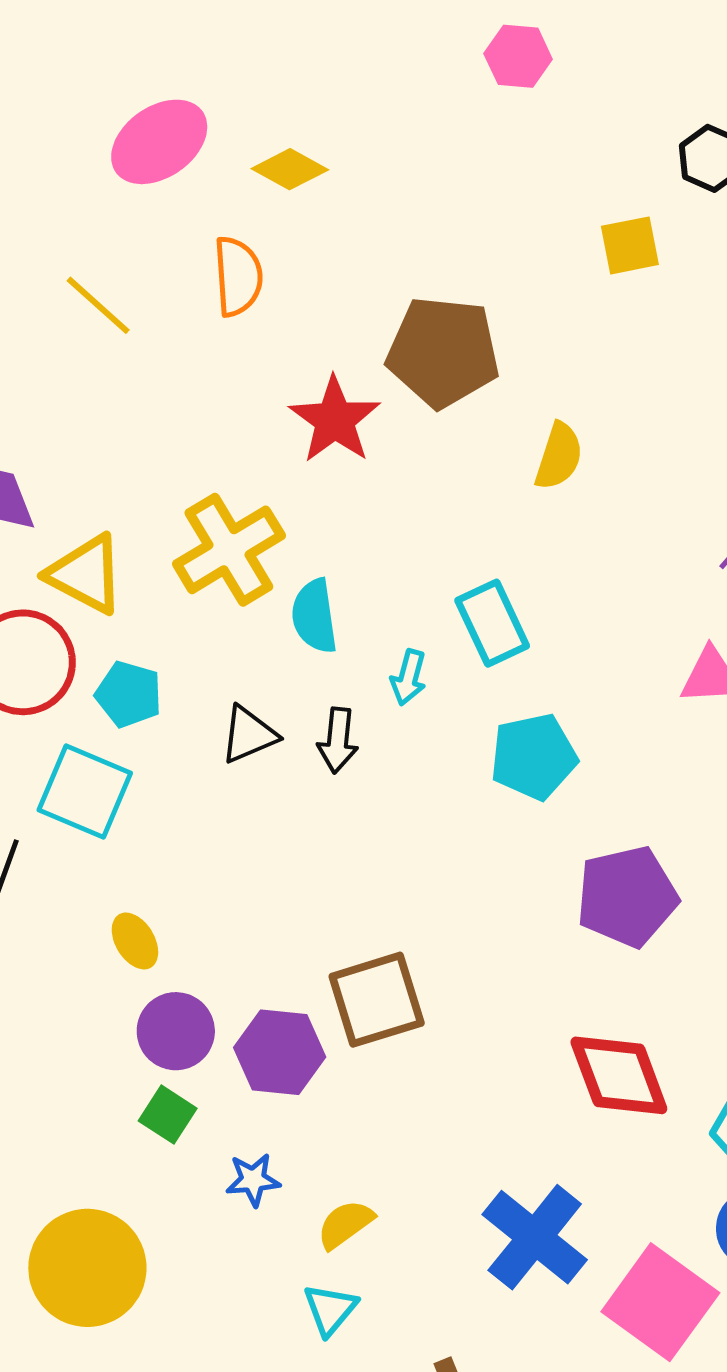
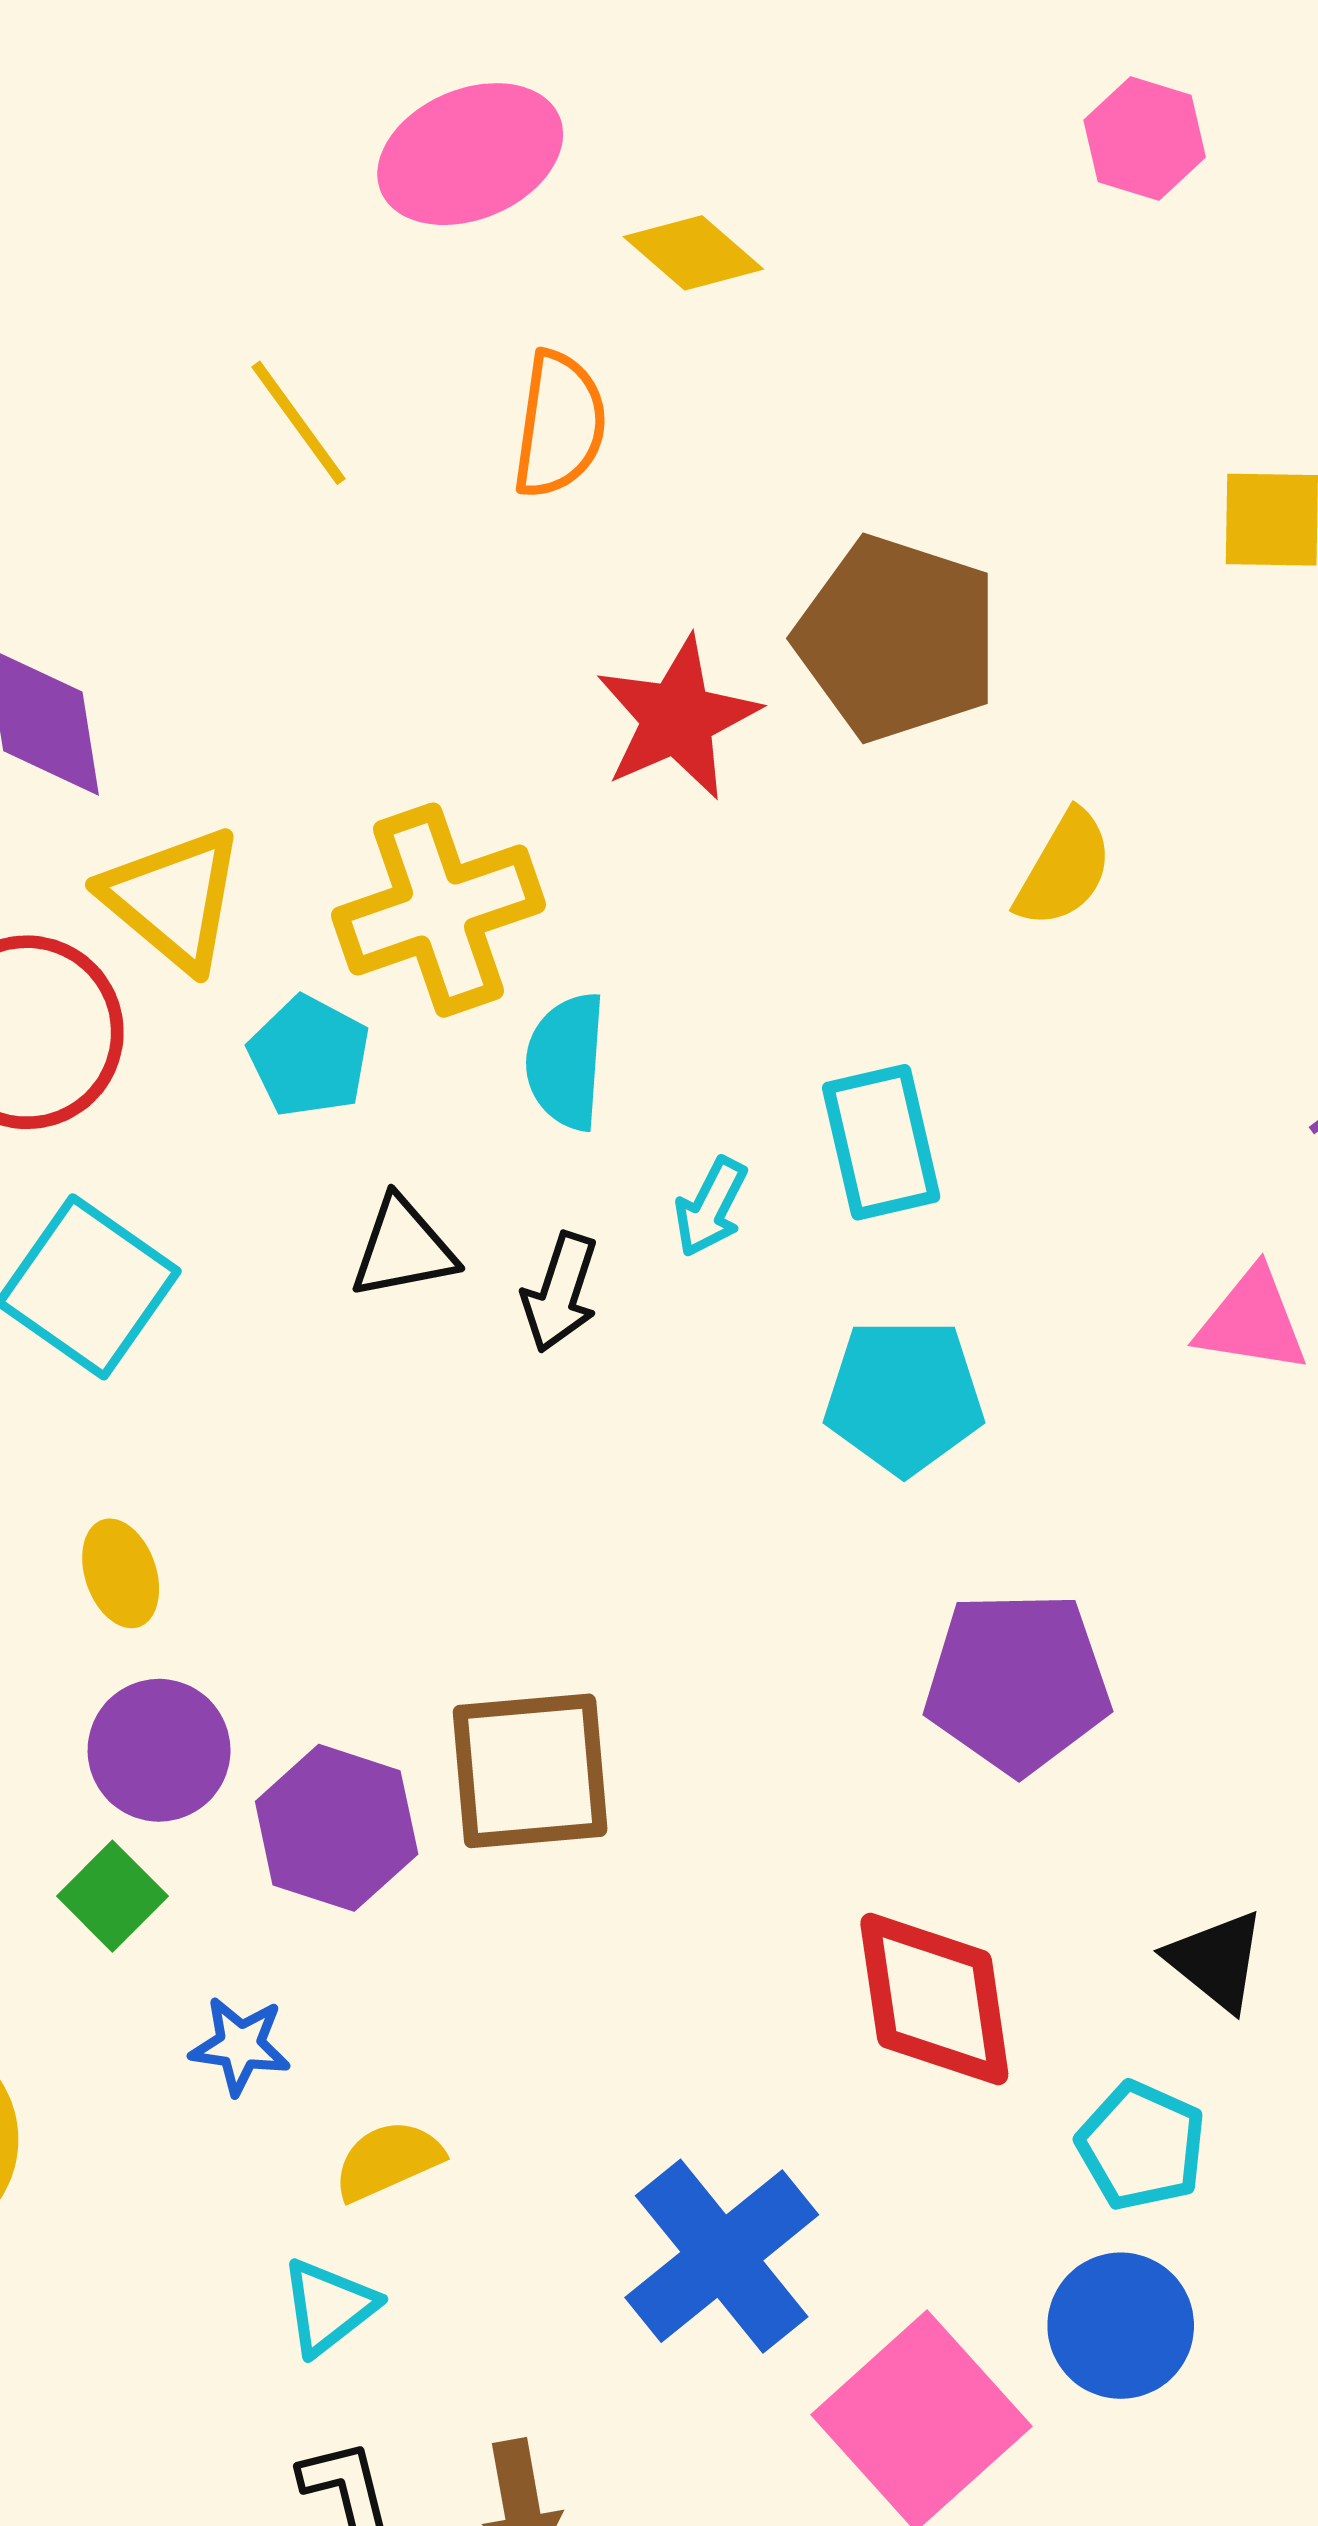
cyan pentagon: (129, 694) -> (309, 1056), moved

